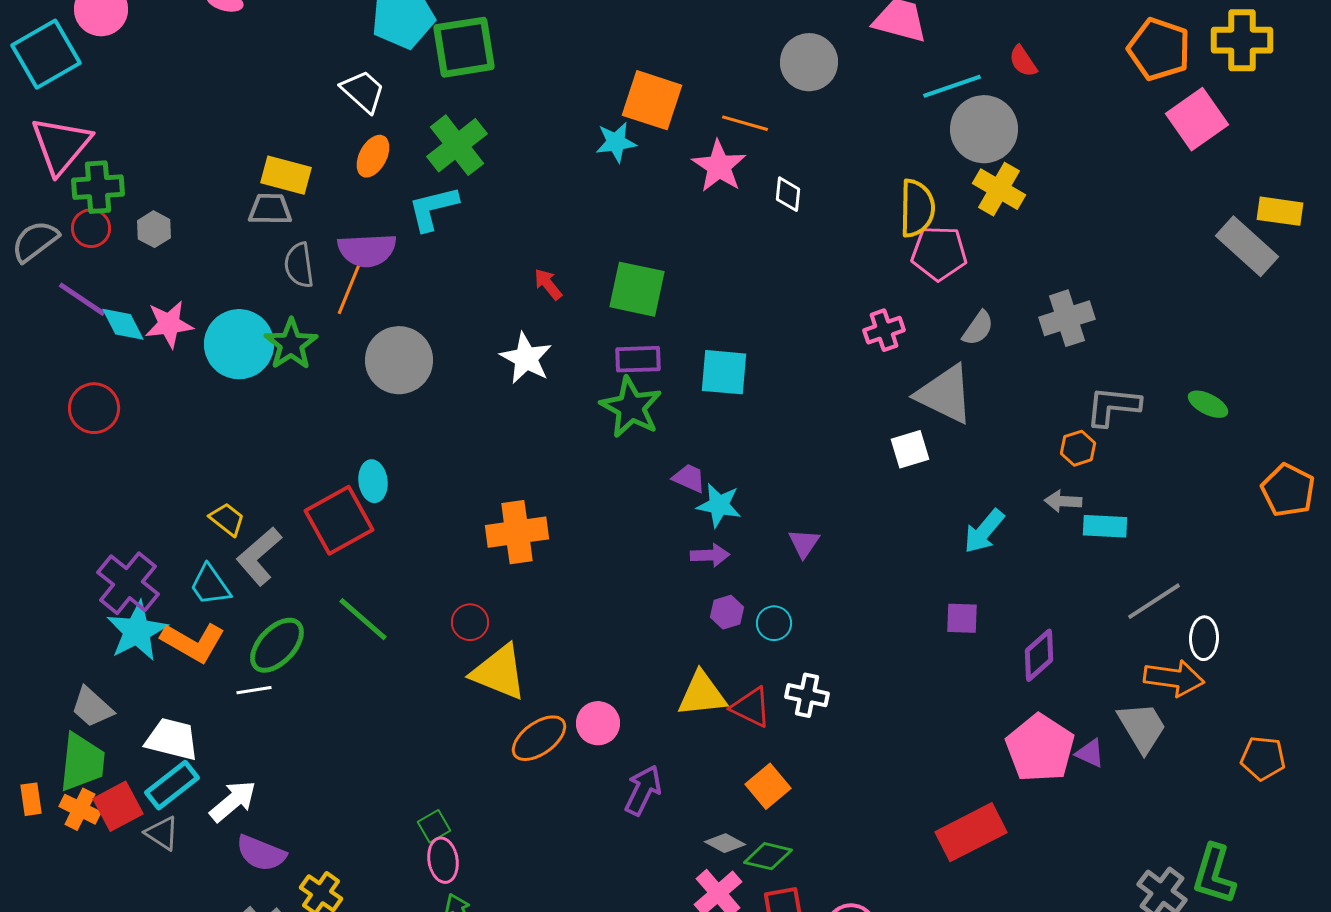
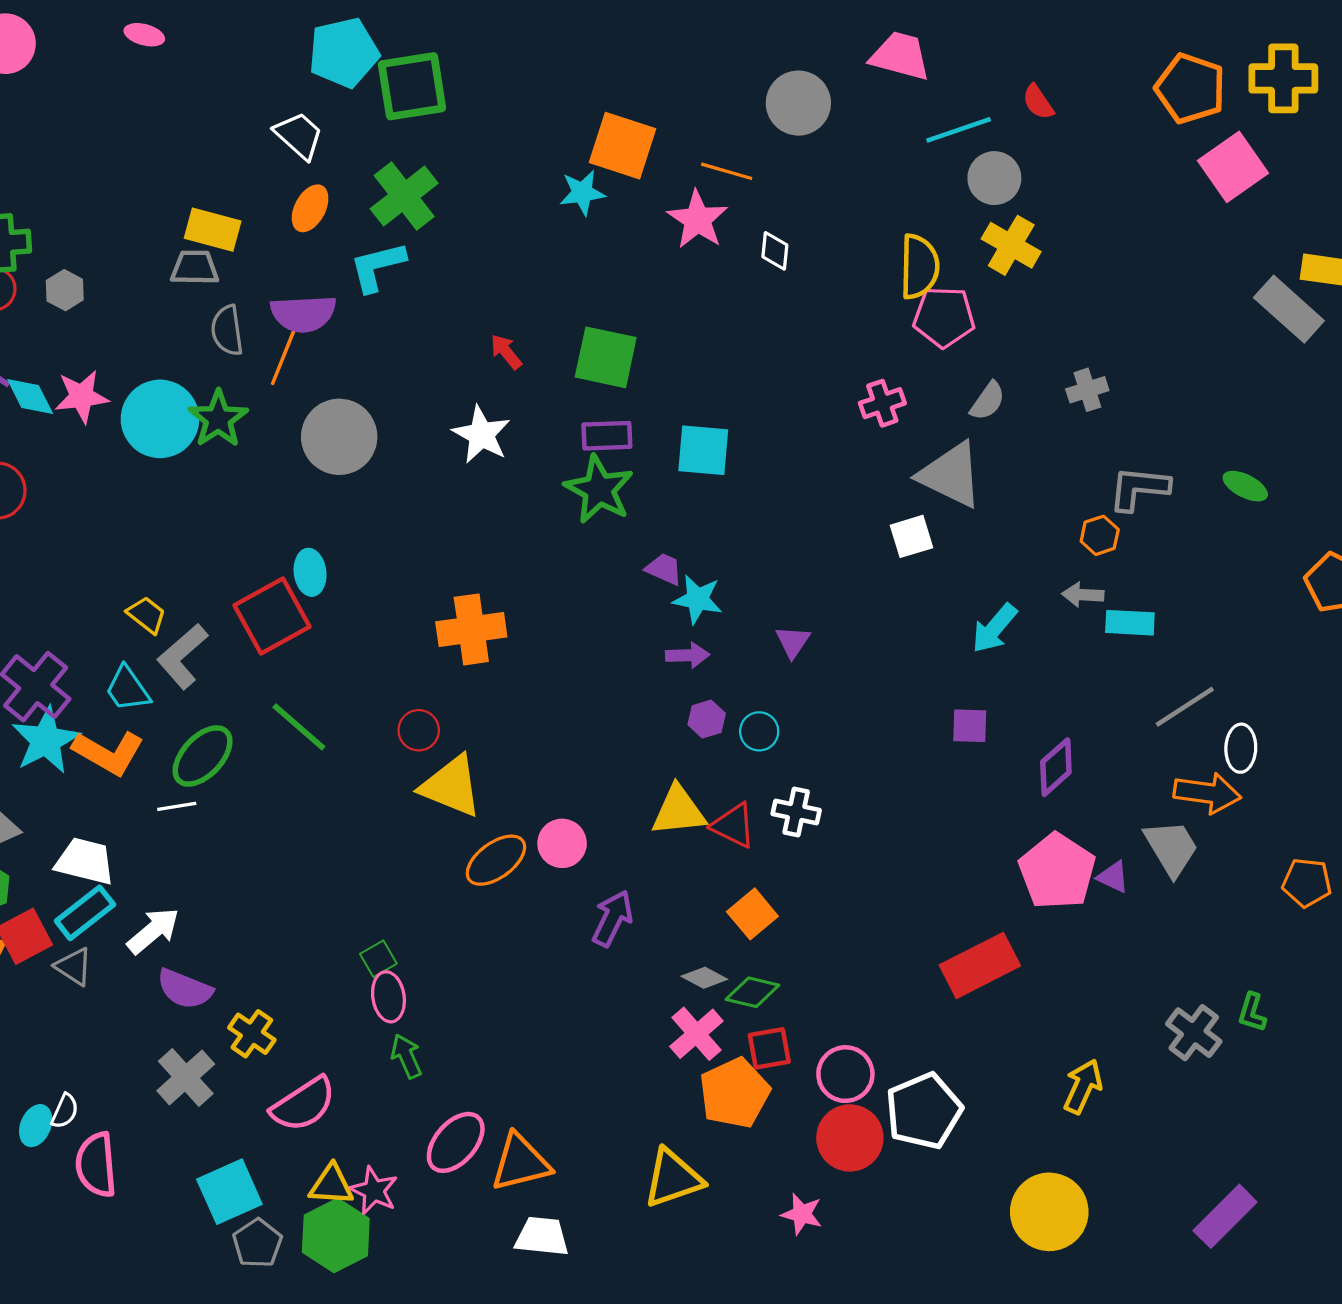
gray circle: (984, 129) -> (994, 178), size x0.7
gray cross: (1067, 318) -> (1087, 390), size x0.7
green L-shape: (1214, 874) -> (1252, 1012), size x0.6

